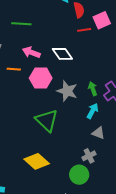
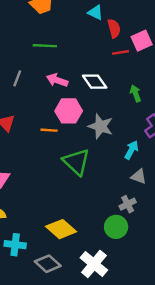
orange line: (14, 69) -> (49, 130), moved
green arrow: (93, 89) -> (136, 93), moved
yellow diamond: (37, 161) -> (61, 229), moved

